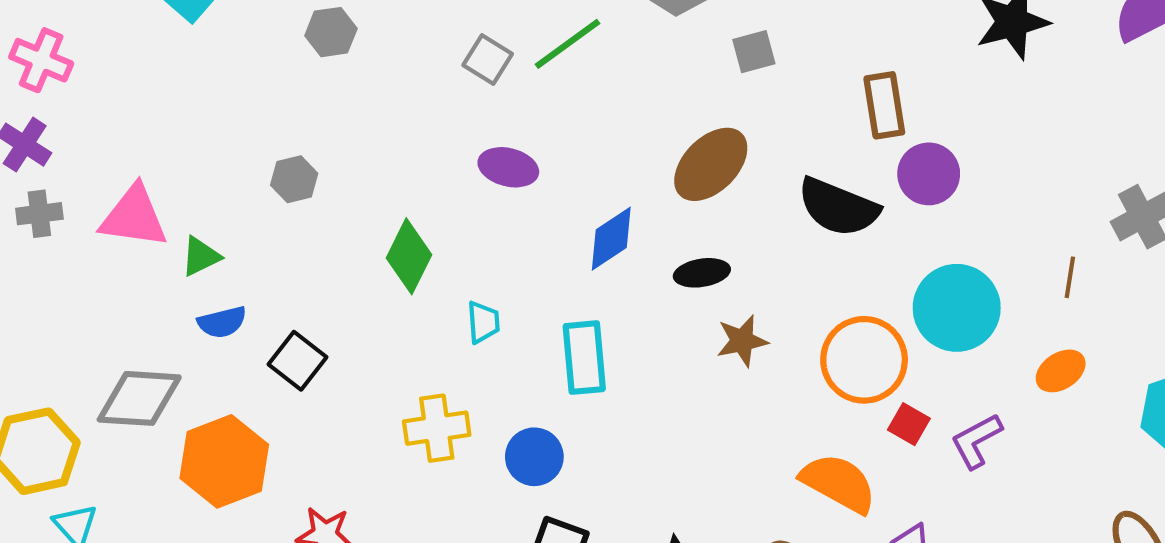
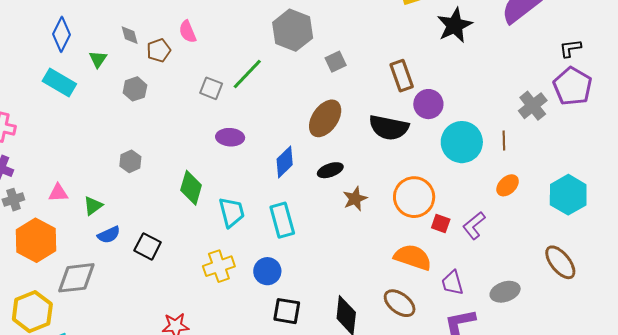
pink triangle: (134, 217) -> (58, 193), size x0.6
cyan circle: (957, 308) -> (462, 142), moved
cyan trapezoid: (483, 322) -> (232, 212), size x1.5
orange hexagon: (224, 461) -> (36, 240), moved

